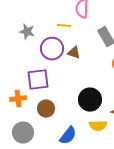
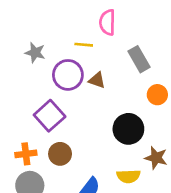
purple square: (38, 80) -> (50, 116), turned -35
orange cross: (18, 99) -> (26, 154), moved
black circle: (90, 100) -> (128, 129), moved

